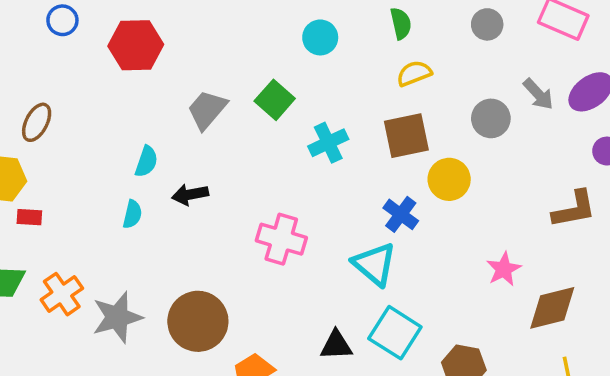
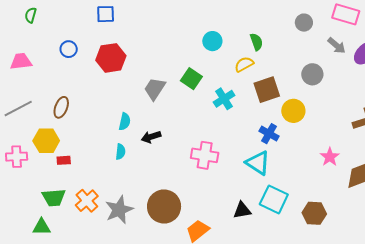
green semicircle: (401, 23) -> (256, 42), moved
yellow semicircle: (414, 73) -> (244, 64), moved
gray arrow: (538, 94) -> (337, 46), moved

